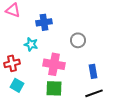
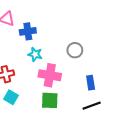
blue cross: (44, 22) -> (28, 31), moved
cyan star: (31, 44) -> (35, 54), moved

